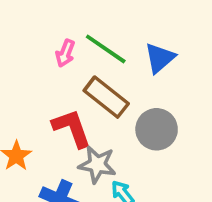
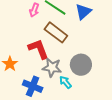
gray circle: (157, 129) -> (81, 65), moved

